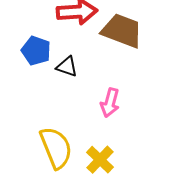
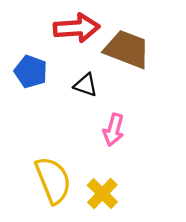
black triangle: (67, 67) -> (86, 85), moved

